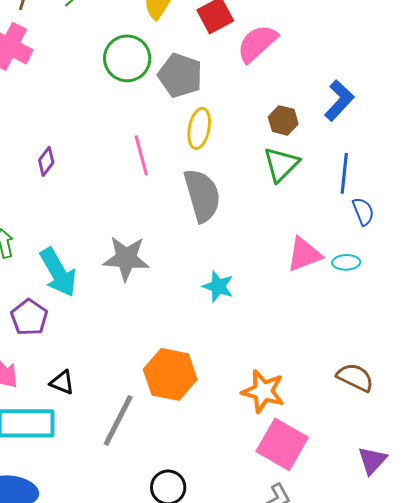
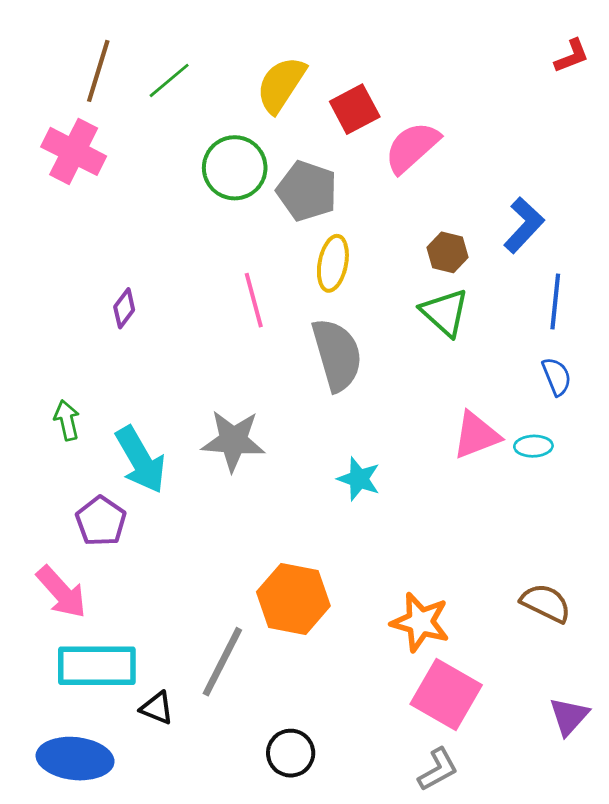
green triangle: (281, 164) -> (445, 312), turned -33
blue line: (344, 173) -> (555, 302), moved
black triangle: (62, 382) -> (157, 708), moved

